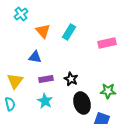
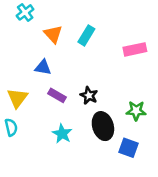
purple rectangle: (46, 79) -> (57, 95), turned 40
cyan star: (45, 101) -> (62, 134), moved

